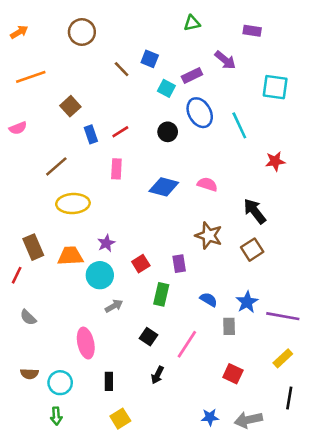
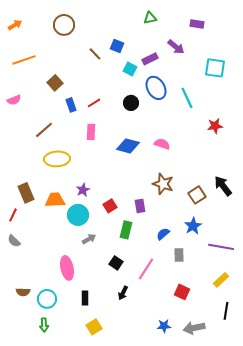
black arrow: (255, 211) -> (223, 186), moved
blue semicircle: (209, 299) -> (163, 234), turned -72
blue star: (247, 302) -> (193, 226), moved
gray semicircle: (28, 317) -> (14, 241), moved

